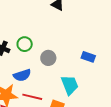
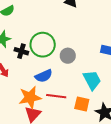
green circle: (25, 44) -> (43, 45), size x1.6

